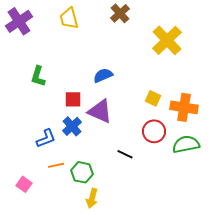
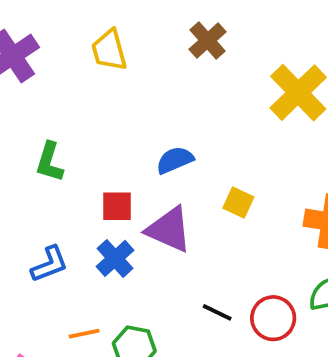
yellow square: (153, 98) -> (238, 202), moved
red circle: (154, 131) -> (273, 318), moved
blue L-shape: (46, 138) -> (49, 264), moved

